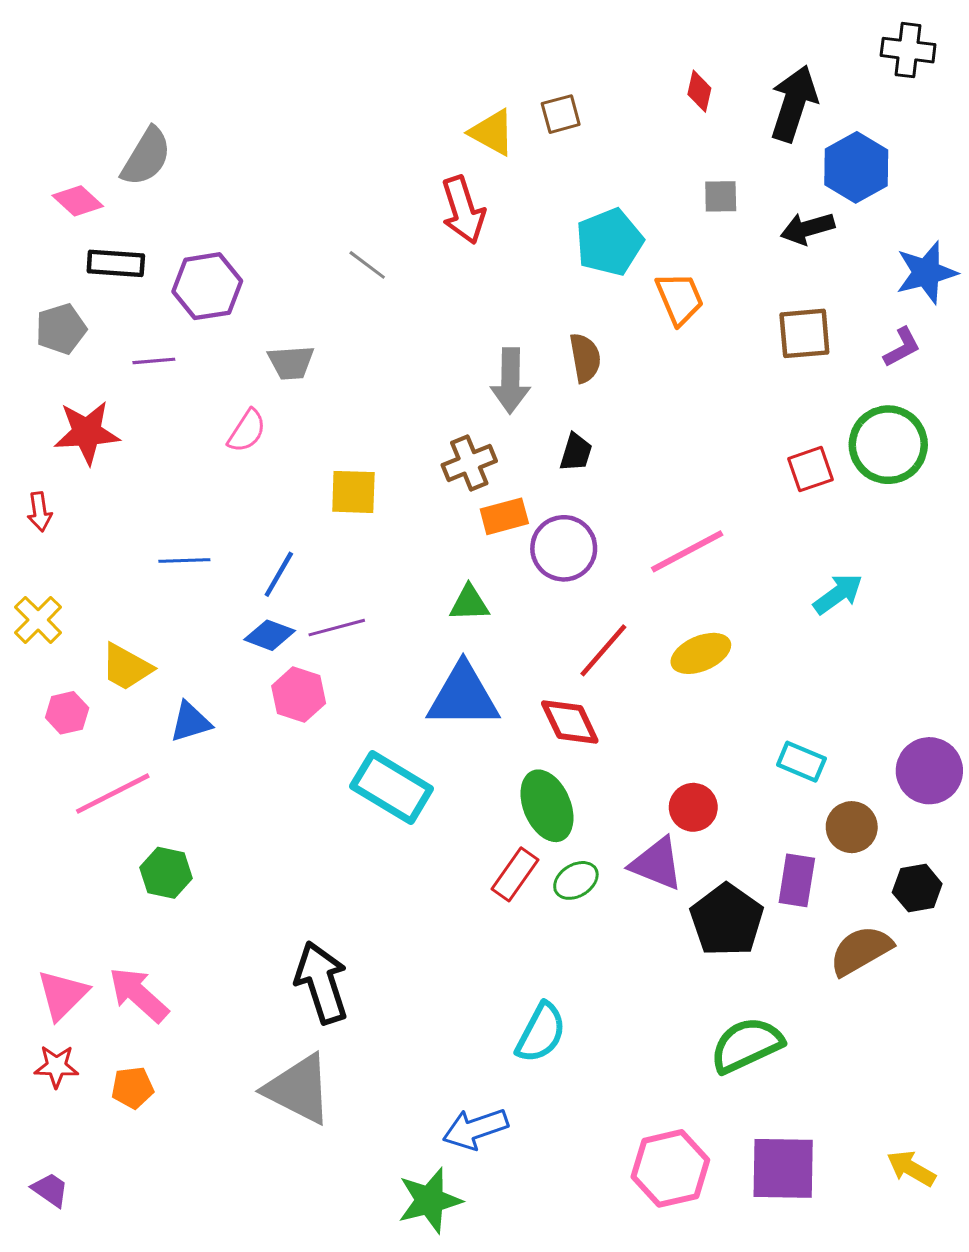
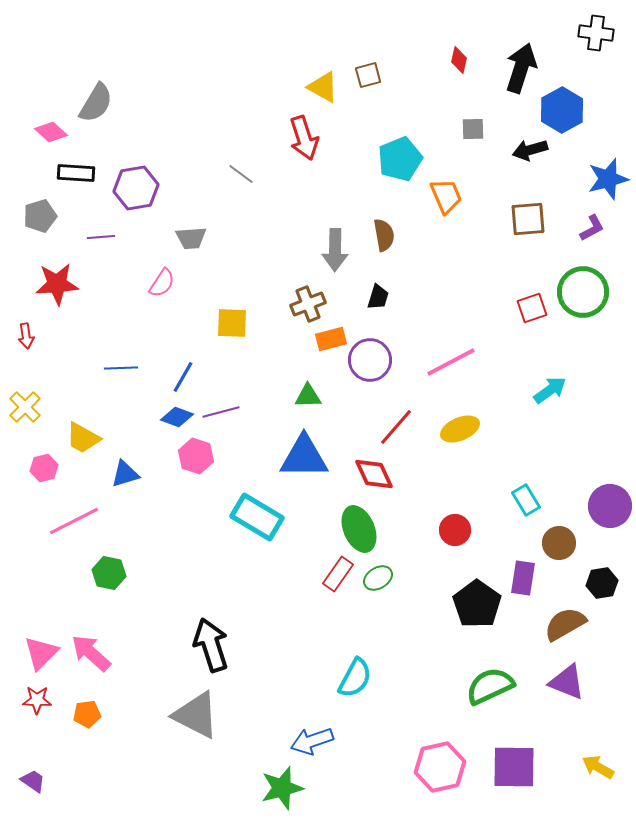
cyan rectangle: (801, 762) -> (526, 500), turned 36
purple triangle: (657, 864) -> (567, 682), moved

